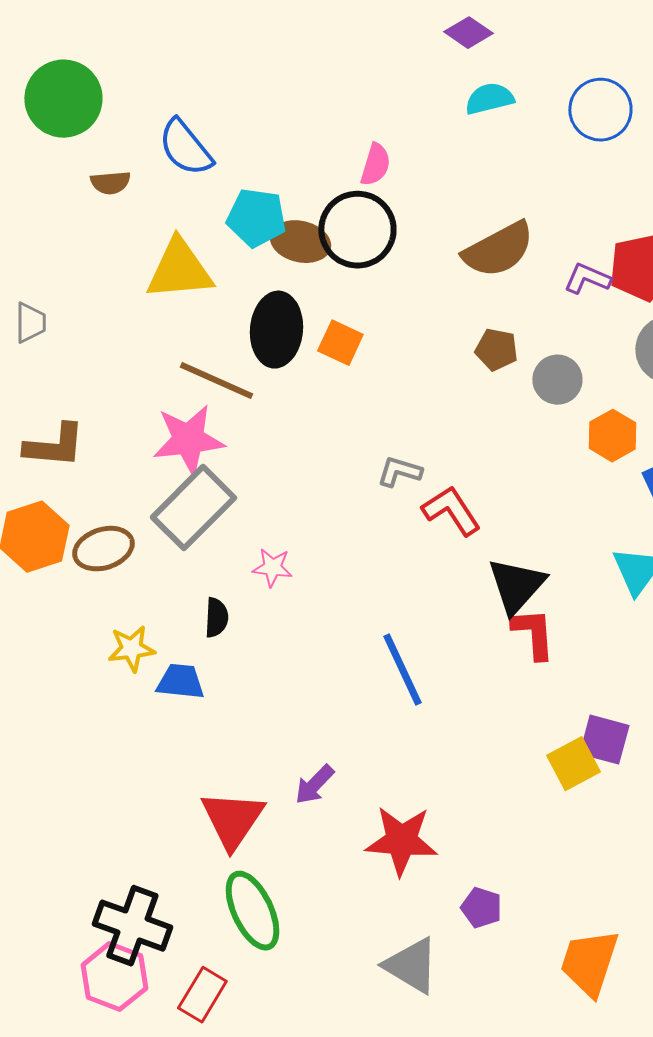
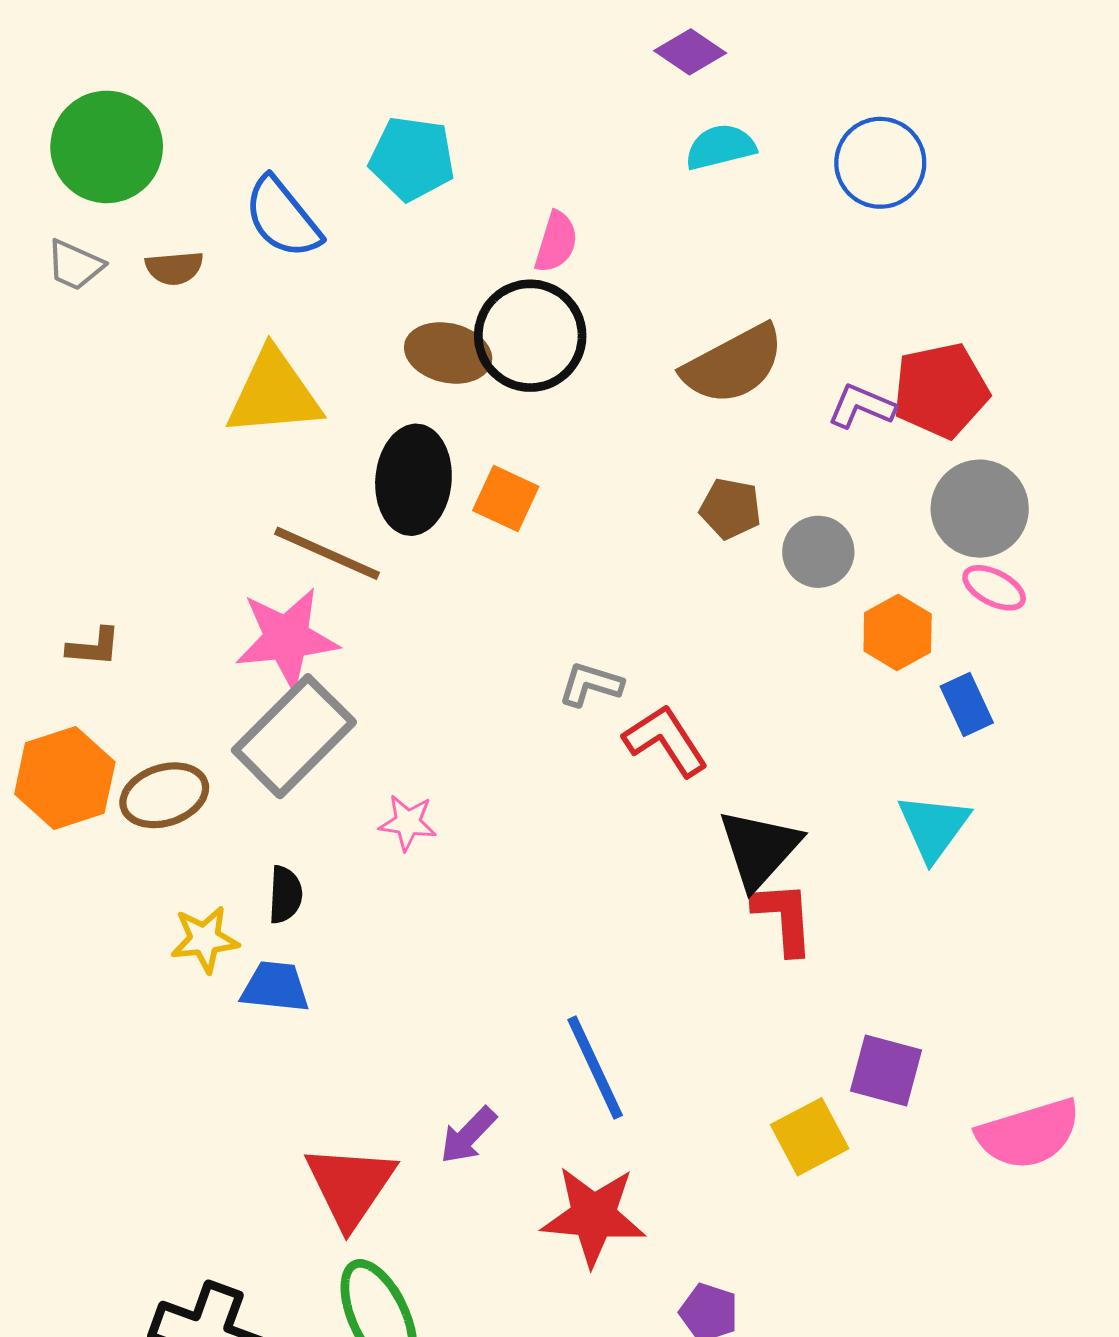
cyan pentagon: (256, 218) -> (412, 158), moved
gray trapezoid: (30, 323) -> (75, 265), moved, turned 114
brown L-shape: (54, 446) -> (94, 647), size x0.6
black semicircle: (216, 618) -> (285, 895), moved
blue line: (402, 670) -> (595, 1068), moved
yellow square: (573, 764) -> (810, 1137), moved

